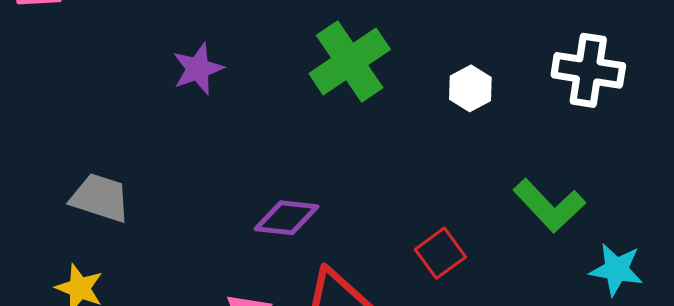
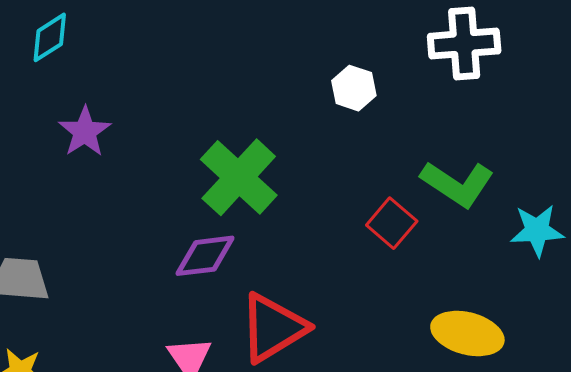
green cross: (350, 62) -> (239, 177), moved
red square: (440, 253) -> (392, 223), moved

